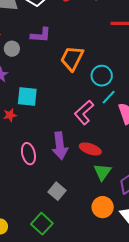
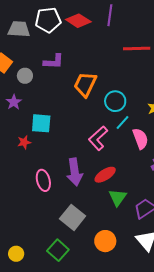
red ellipse: (90, 149) -> (105, 175), turned -50
gray square: (57, 191) -> (73, 217), size x1.4
orange circle: (103, 207) -> (105, 241), moved

